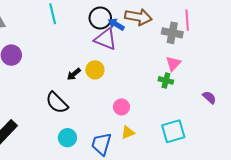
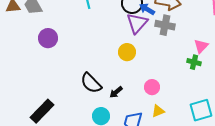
gray cross: (172, 33) -> (165, 25), moved
purple triangle: (106, 39) -> (137, 23), turned 50
black arrow: (74, 74) -> (116, 92), moved

